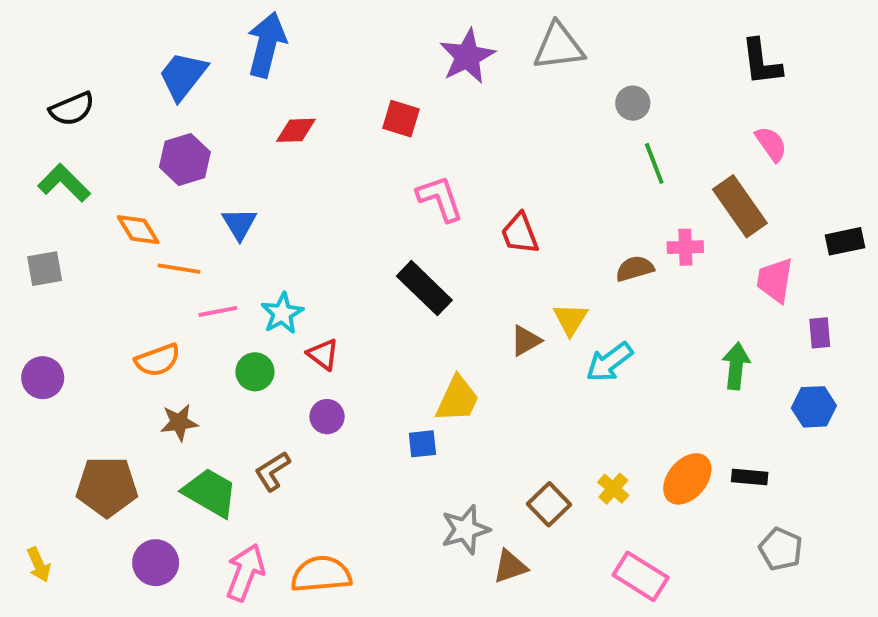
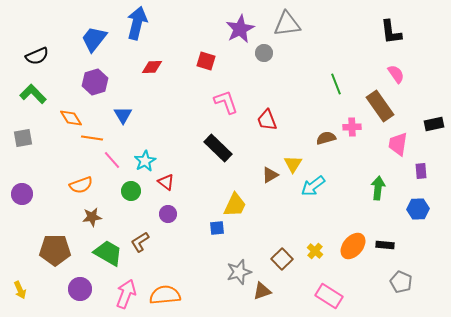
gray circle: (633, 103) -> (264, 53), moved
pink line: (218, 311) -> (112, 160), turned 60

